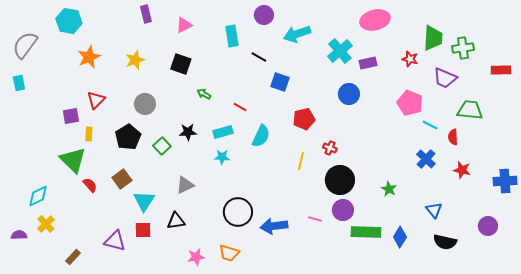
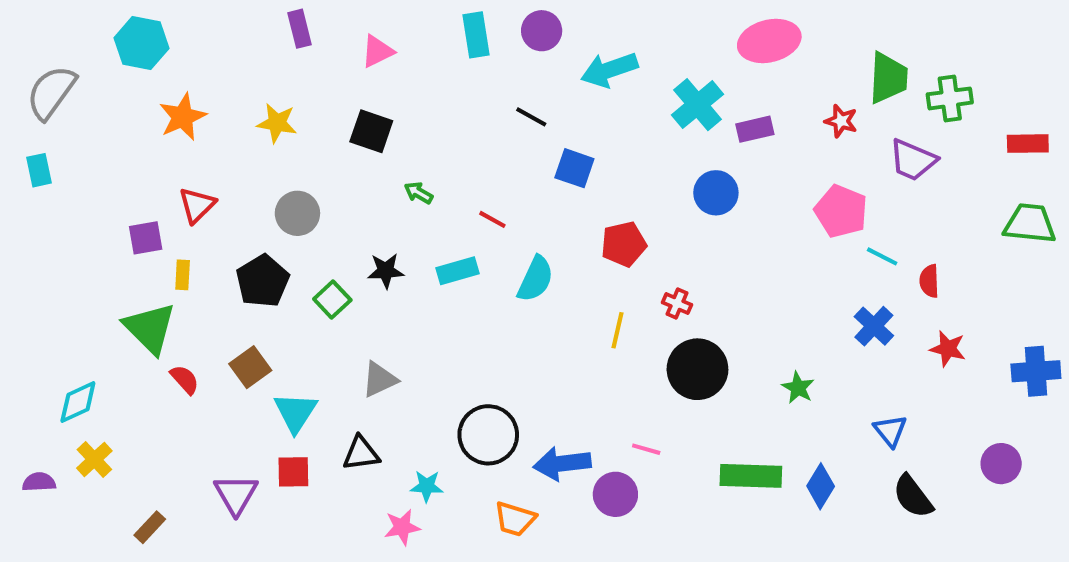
cyan rectangle: (232, 36) -> (476, 35), moved
yellow star: (135, 60) -> (277, 123), turned 30
green trapezoid: (470, 110) -> (1030, 224), moved
cyan star: (222, 157) -> (427, 486), moved
purple circle: (343, 210) -> (615, 494), moved
purple triangle: (115, 241) -> (236, 494), turned 45
black semicircle: (445, 242) -> (913, 496), turned 40
orange trapezoid: (229, 253) -> (515, 519), moved

